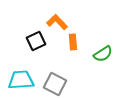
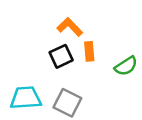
black square: (36, 41) -> (61, 56), moved

